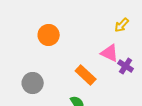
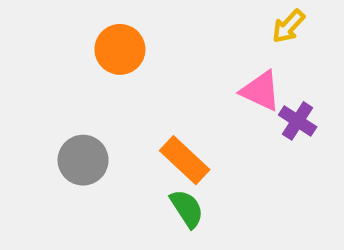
orange rectangle: (86, 75) -> (185, 160), moved

